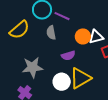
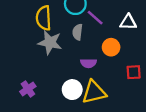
yellow semicircle: (19, 30) -> (44, 18), turned 110
white triangle: (96, 37) -> (128, 22), moved
gray star: (32, 67) -> (50, 42), moved

